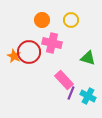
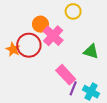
orange circle: (42, 20) -> (40, 24), moved
pink cross: (52, 43) -> (53, 36), turned 30

